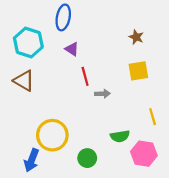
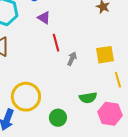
yellow square: (138, 71) -> (105, 55), moved
gray arrow: (102, 94) -> (72, 59), turned -64

